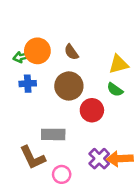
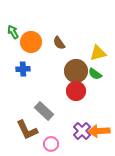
green arrow: (22, 57) -> (13, 32), moved, turned 72
brown circle: (69, 86) -> (76, 71), moved
gray rectangle: (53, 134) -> (44, 111), turned 42

